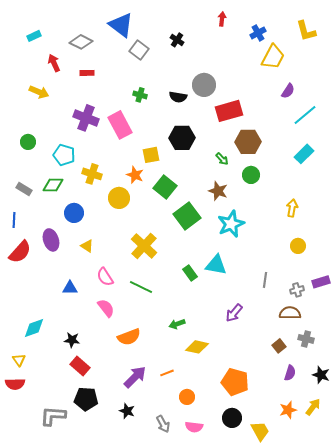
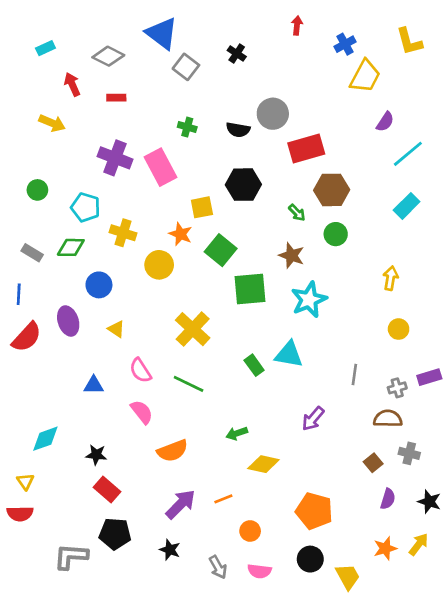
green square: (187, 216) -> (250, 289), turned 32

